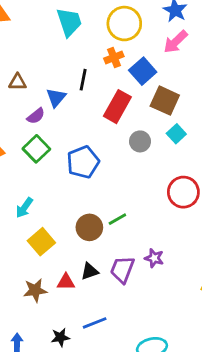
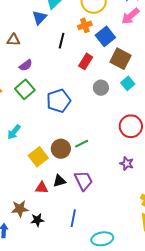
blue triangle: (56, 97) -> (39, 18), moved
red rectangle: (117, 107) -> (86, 61), size x0.7
yellow square: (41, 242) -> (38, 157), moved
purple star: (154, 258) -> (127, 164), moved
purple trapezoid: (122, 269) -> (83, 181), turned 130
brown star: (35, 290) -> (20, 209), moved
blue line: (95, 323) -> (73, 218), moved, turned -60
black star: (60, 337) -> (37, 220), moved

